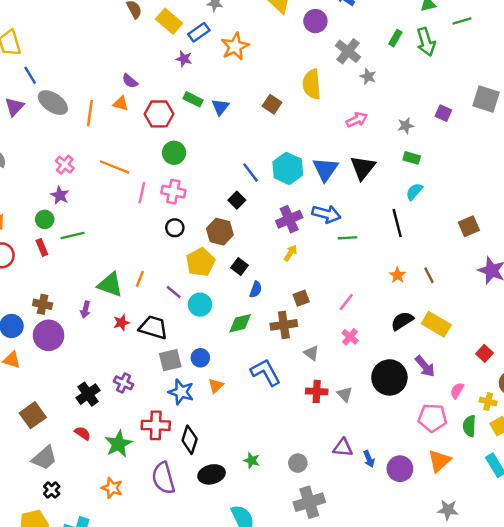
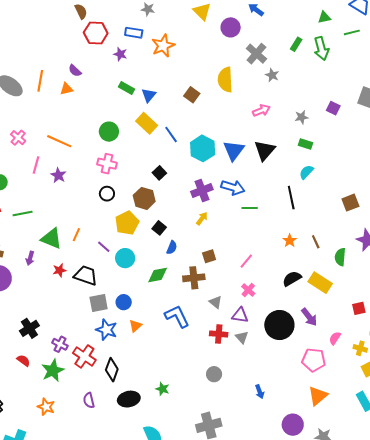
yellow rectangle: (169, 21) -> (147, 123), moved
blue rectangle: (199, 32) -> (134, 33), turned 42
orange triangle: (121, 104) -> (66, 89), turned -32
orange line: (90, 113) -> (40, 81), moved
red hexagon: (159, 114) -> (96, 33), moved
blue line: (251, 172) -> (171, 134), moved
pink line: (142, 193) -> (36, 165), moved
purple star: (60, 195) -> (58, 175), moved
green line: (73, 235) -> (23, 213), moved
red square: (485, 353) -> (359, 308), turned 32
purple cross: (124, 383) -> (60, 344), moved
red cross: (156, 425) -> (84, 356), turned 30
green semicircle: (469, 426) -> (340, 257), moved
purple triangle: (343, 448) -> (240, 315), moved
gray circle: (298, 463) -> (214, 374), moved
purple circle: (400, 469) -> (293, 425), moved
purple semicircle: (163, 478) -> (89, 400), size x0.6

